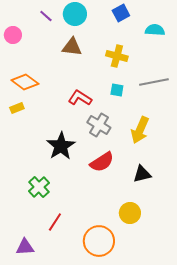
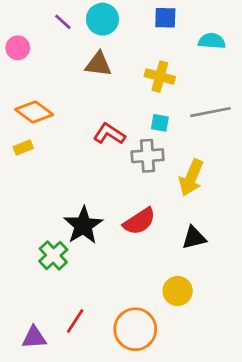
blue square: (121, 13) -> (165, 18), turned 30
gray cross: (99, 125) -> (148, 156), moved, turned -35
black star: (61, 146) -> (83, 225), moved
red line: (55, 222) -> (75, 321), moved

